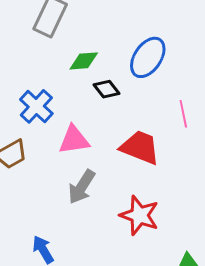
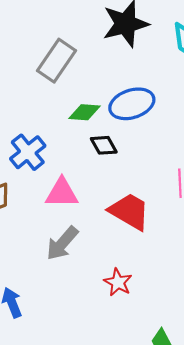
blue ellipse: (148, 57) -> (132, 104), moved, turned 30
red star: (139, 215) -> (118, 282), size x0.7

